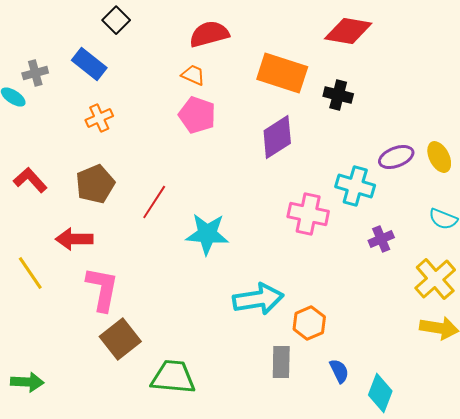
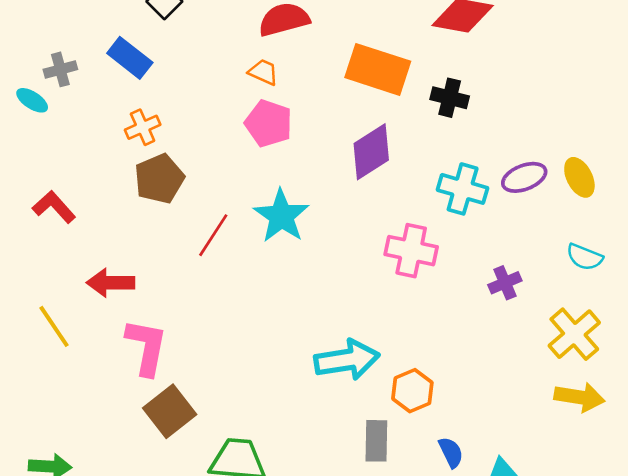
brown pentagon: (95, 184) -> (159, 179), moved
cyan cross: (355, 186) -> (463, 189), moved
cyan star: (207, 234) -> (281, 216), moved, turned 30

